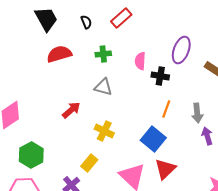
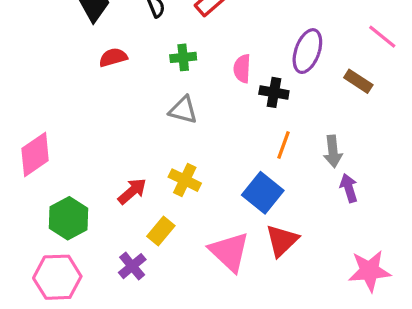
red semicircle: (59, 54) -> (113, 57), size x0.7
red arrow: (71, 110) -> (132, 191), moved

